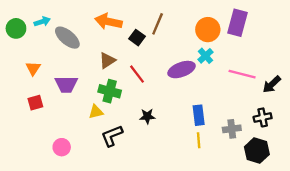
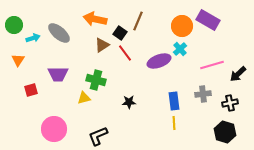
cyan arrow: (42, 22) -> (33, 38), moved
purple rectangle: (237, 23) -> (208, 20), turned -75
brown triangle: (107, 60) -> (102, 45), moved
orange triangle: (33, 68) -> (18, 60), moved
red line: (137, 74) -> (125, 53), moved
pink line: (242, 74) -> (212, 65), turned -30
gray cross: (232, 129) -> (203, 94), moved
black L-shape: (112, 136) -> (98, 136), moved
pink circle: (62, 147) -> (54, 129), size x1.6

